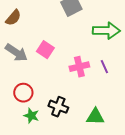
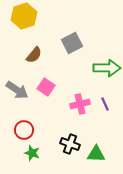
brown semicircle: (13, 18) -> (34, 55), moved
black cross: (58, 107) -> (70, 144), moved

